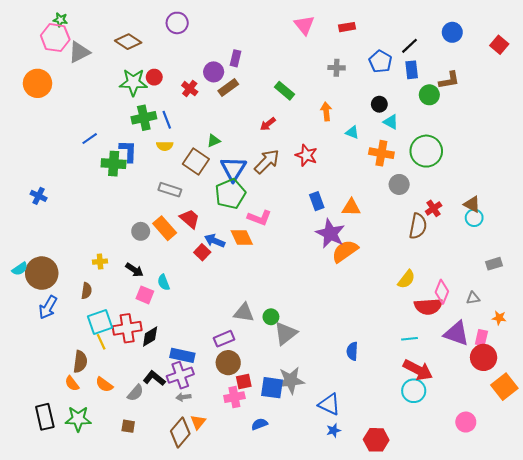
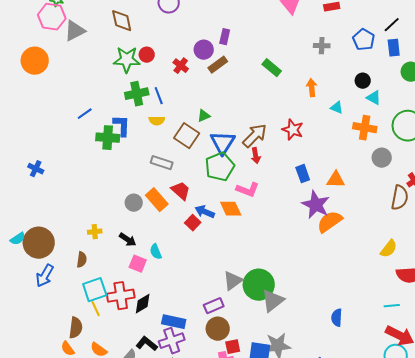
brown diamond: (128, 42) -> (122, 21), turned 45
red arrow: (268, 124) -> (256, 156), moved, turned -63
gray triangle: (244, 313) -> (233, 281), turned -45
green circle: (271, 317) -> (259, 285), size x2.0

